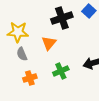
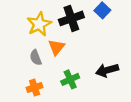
yellow star: (18, 32) -> (39, 24), moved, turned -30
gray semicircle: (22, 54) -> (36, 58), moved

